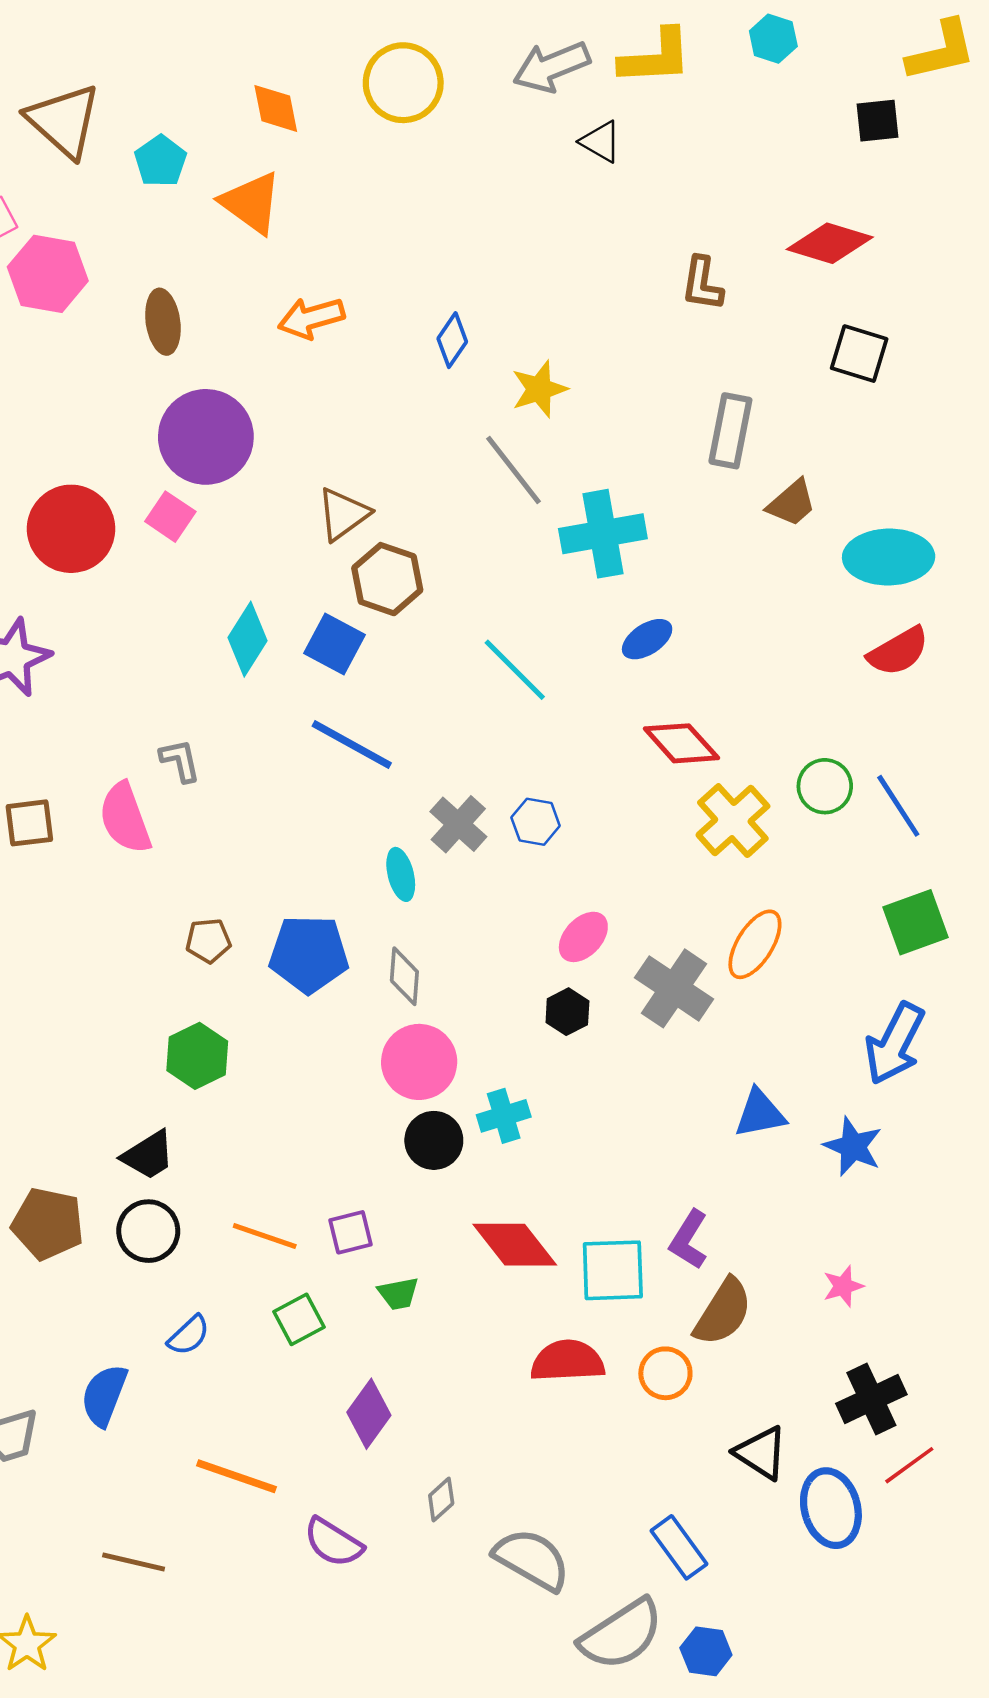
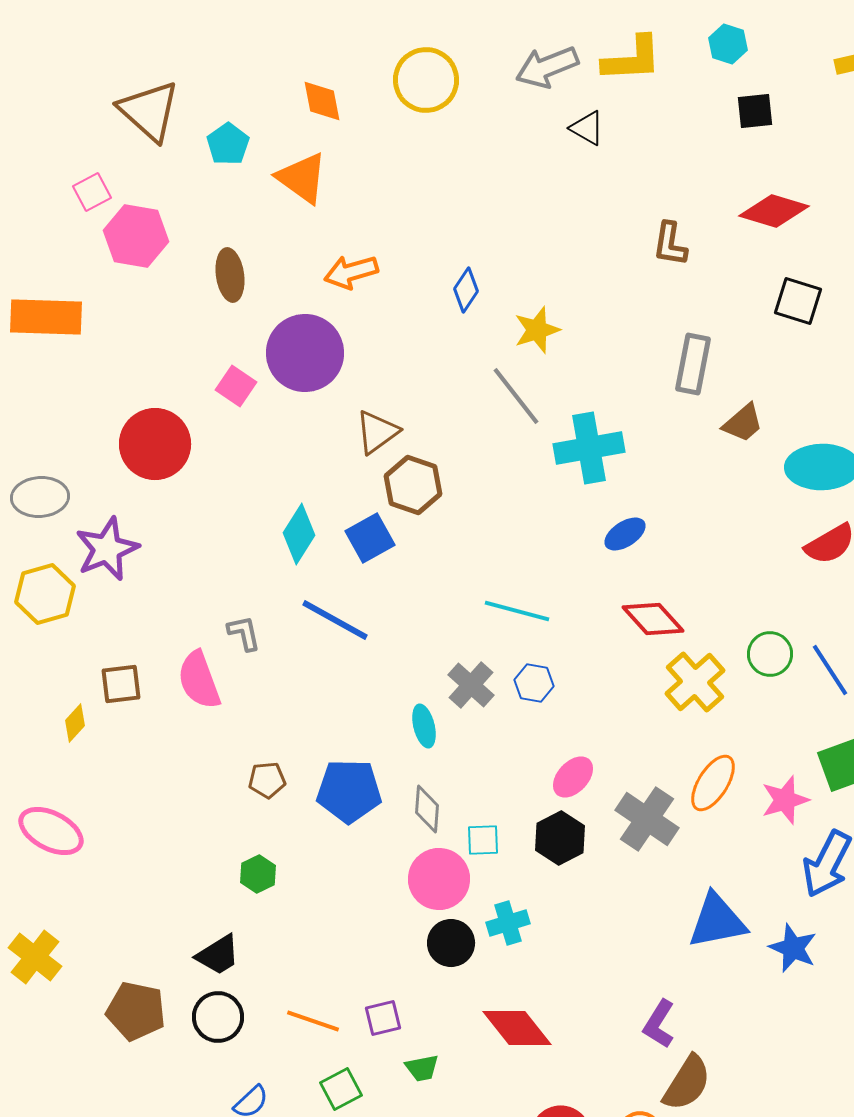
black square: (878, 121) -> (755, 111), moved
purple circle: (206, 437) -> (305, 353), moved
pink square: (170, 517) -> (236, 386), moved
blue square: (335, 644) -> (370, 538), turned 33
cyan line: (515, 670) -> (517, 611), moved, turned -30
blue line: (352, 745) -> (335, 620), moved
black hexagon: (567, 1012) -> (560, 838), size x1.4
green hexagon: (197, 1056) -> (258, 874), size x0.7
blue triangle: (760, 1113) -> (717, 921), size x1.4
cyan square: (613, 1270) -> (483, 840), moved, size x0.6
pink star: (843, 1286) -> (785, 800), moved, size x1.4

